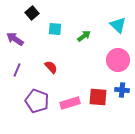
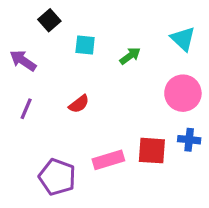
red semicircle: (51, 67) -> (79, 104), turned 96
purple pentagon: (37, 101) -> (57, 177), moved

